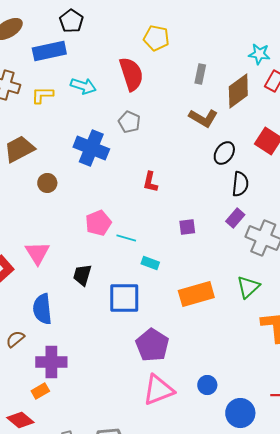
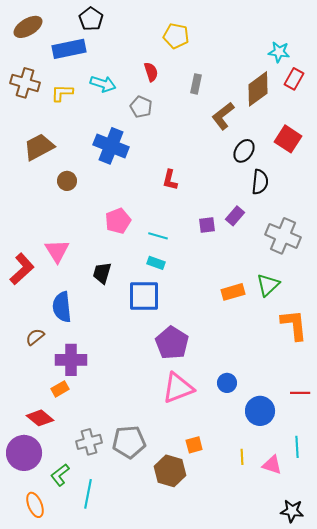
red semicircle: (131, 74) -> (151, 72), size x0.6
gray rectangle: (200, 74) -> (196, 84), moved
brown L-shape: (203, 118) -> (223, 116), turned 112
gray pentagon: (129, 122) -> (141, 107), moved
purple rectangle: (235, 218) -> (235, 216), moved
cyan line: (126, 238) -> (158, 236), moved
cyan rectangle: (150, 263) -> (156, 263), moved
orange rectangle: (196, 294) -> (233, 292), moved, size x0.7

